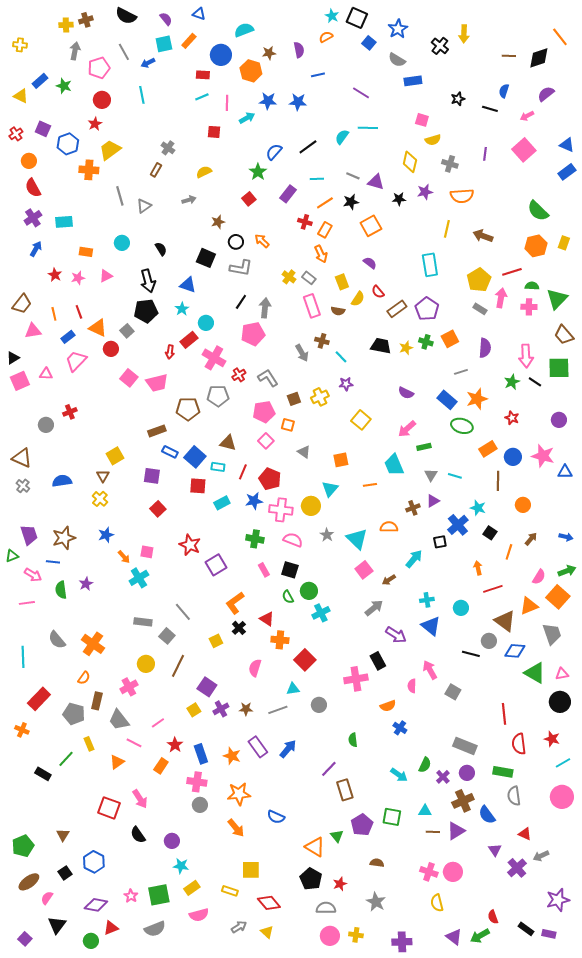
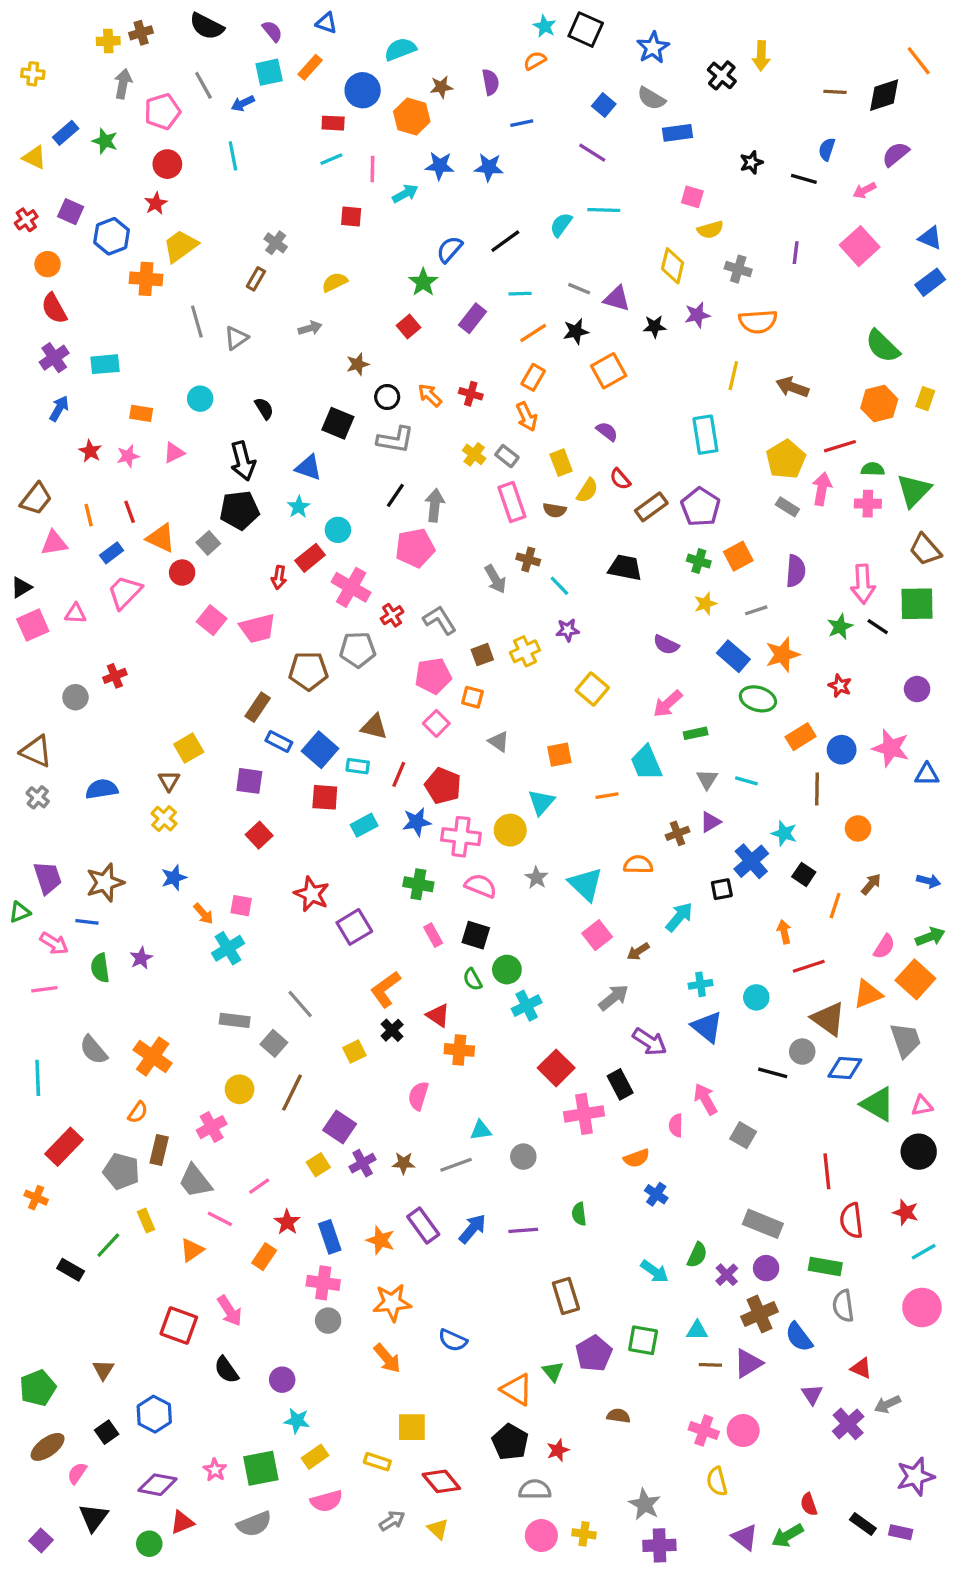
blue square: (369, 43) -> (604, 105), moved
red cross: (305, 222) -> (471, 394), moved
yellow star: (406, 348) -> (705, 604), moved
brown rectangle: (157, 431) -> (258, 707), turned -36
red square: (305, 660) -> (556, 1068), moved
purple line: (329, 769) -> (523, 1230), moved, turned 42
gray star: (376, 902) -> (645, 1504), moved

